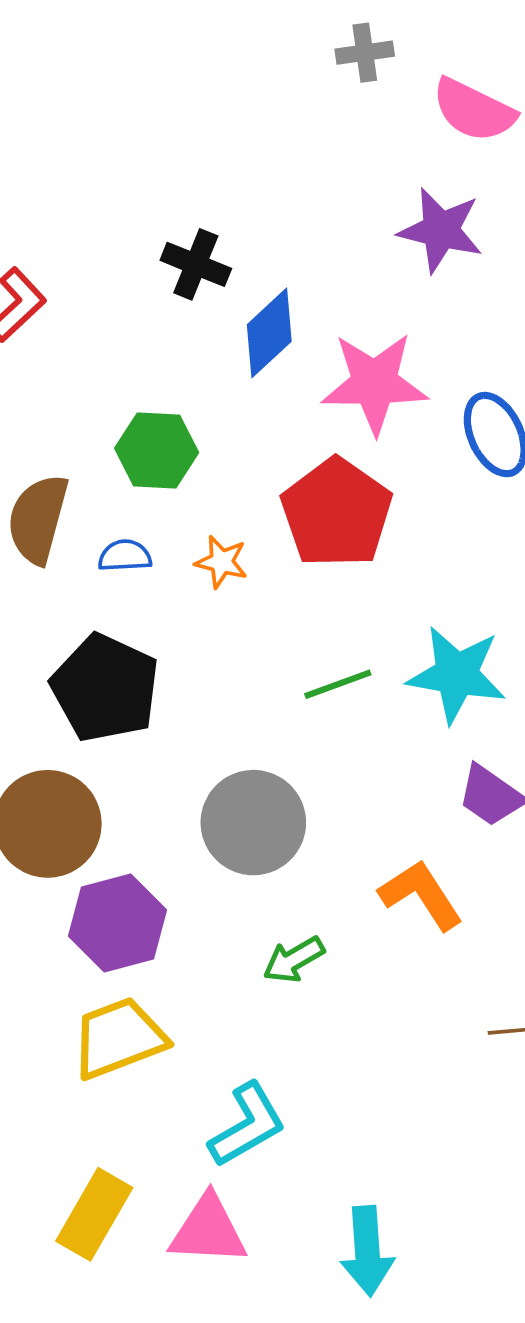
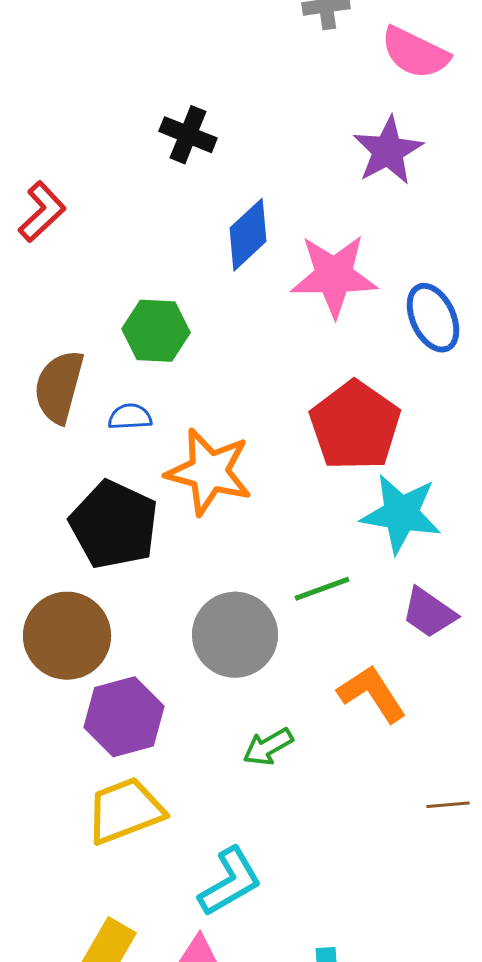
purple star: (441, 230) -> (388, 151), turned 30
black cross: (196, 264) -> (188, 135), moved
red pentagon: (337, 513) -> (355, 426), moved
orange star: (222, 562) -> (209, 472), moved, size x2.0
green line: (338, 684) -> (322, 589), moved

